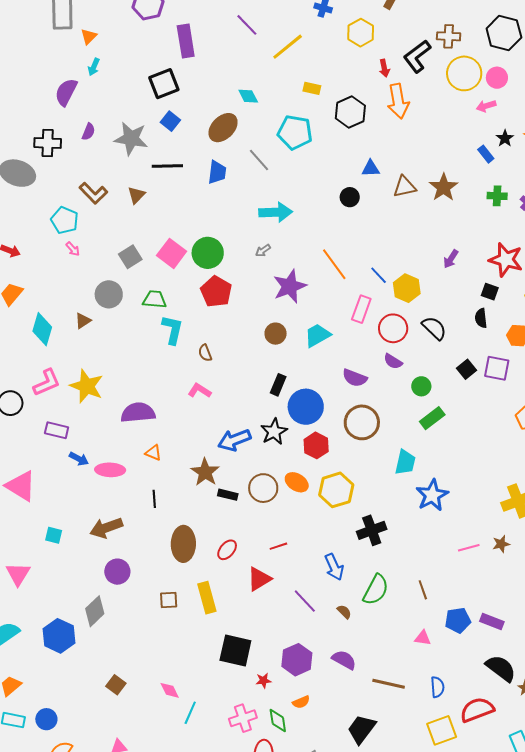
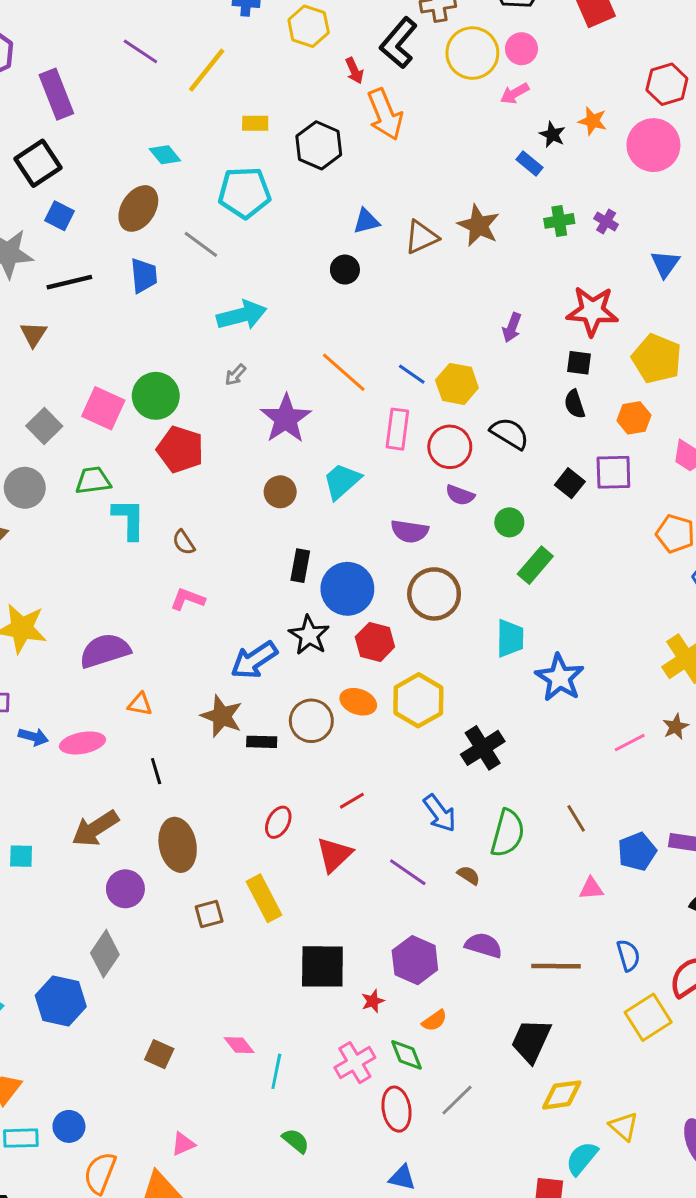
brown ellipse: (183, 544) -> (178, 845), moved

